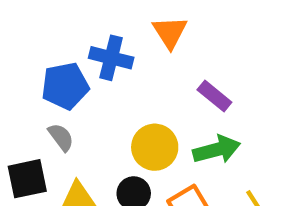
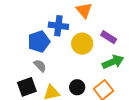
yellow circle: (155, 147) -> (82, 44), moved

